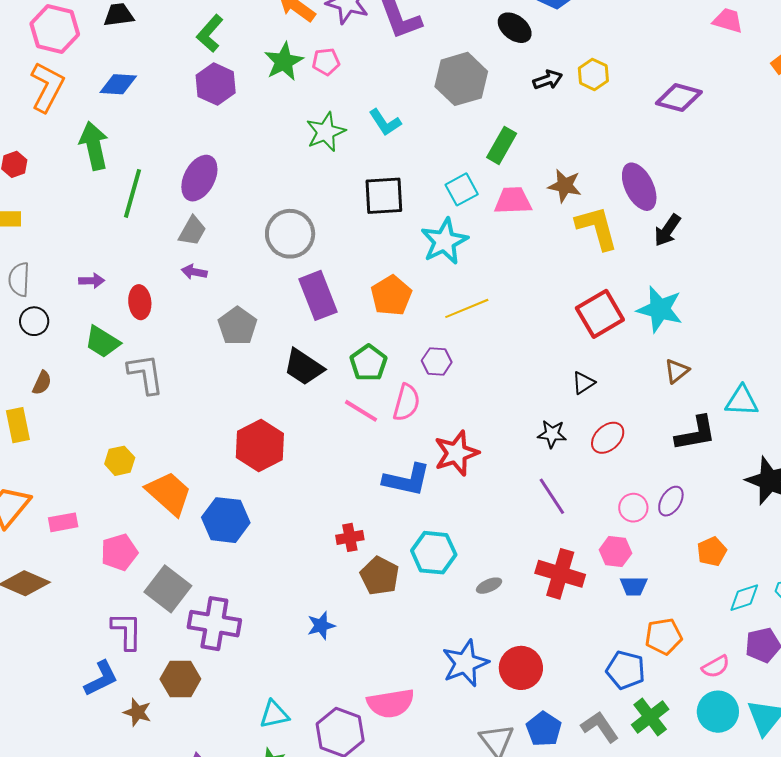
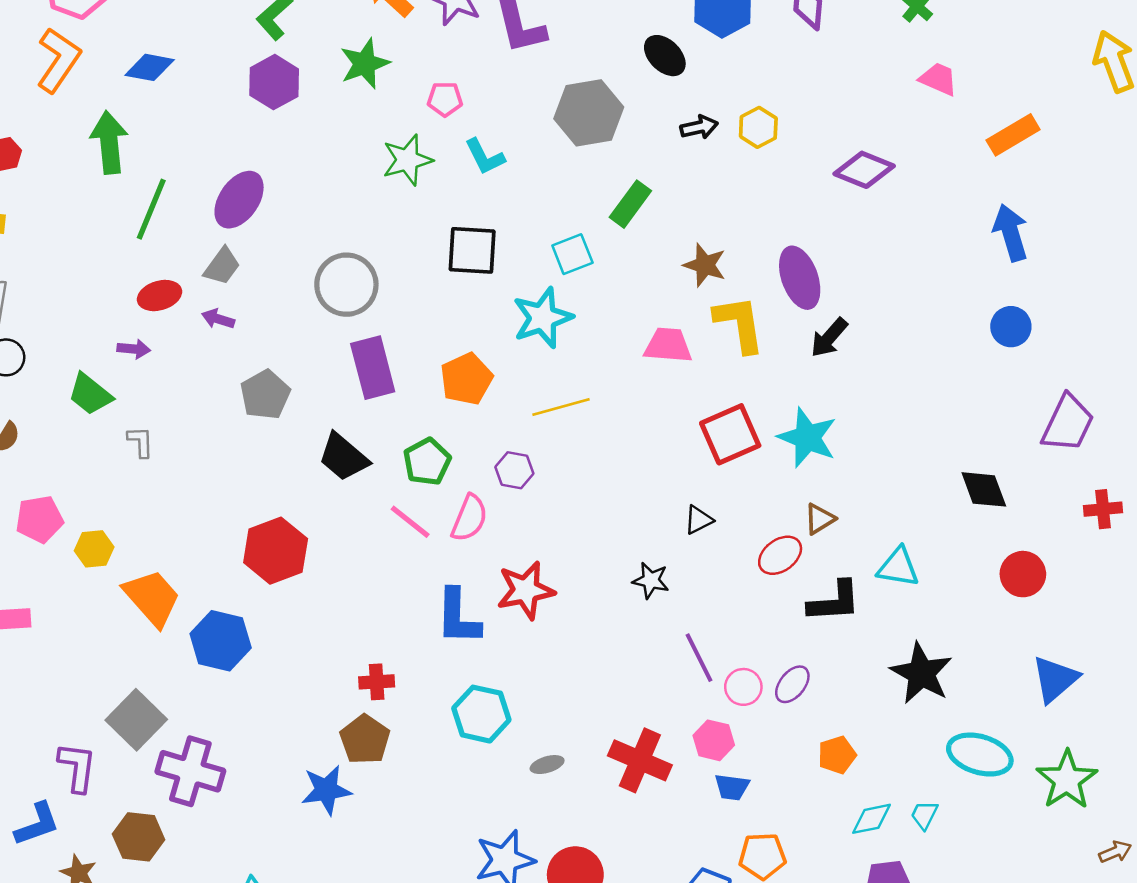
pink pentagon: (326, 62) -> (445, 99), moved
pink trapezoid: (513, 201) -> (668, 345), moved
purple arrow: (92, 281) -> (134, 349), moved
red ellipse: (140, 302) -> (159, 296), moved, turned 72
gray L-shape: (146, 374) -> (140, 442), size x0.6
red ellipse: (608, 438) -> (780, 555), moved
blue L-shape: (407, 480) -> (458, 617), turned 72
purple line: (552, 496) -> (699, 658), moved
pink pentagon: (119, 552) -> (39, 519), moved
brown pentagon: (380, 576) -> (365, 739), moved
blue star: (321, 626) -> (326, 790), size x1.4

